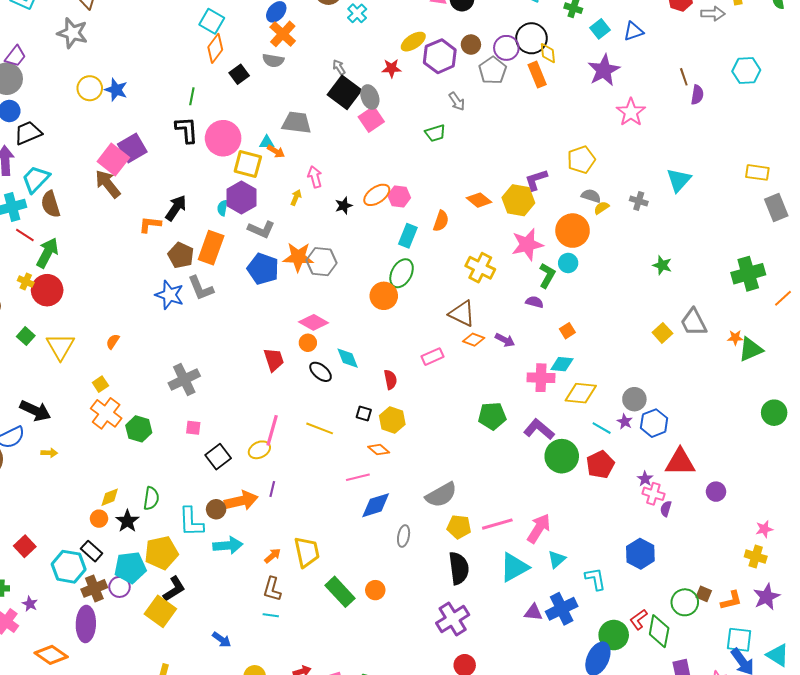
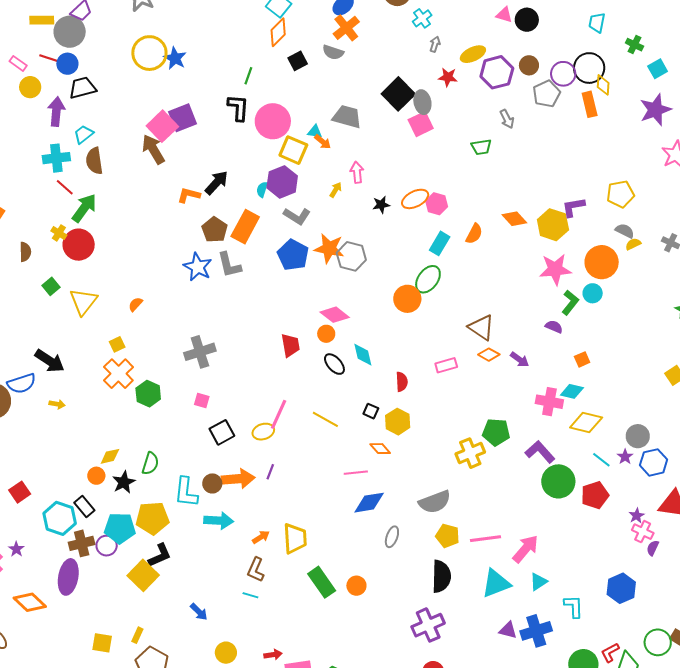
gray arrow: (339, 67) -> (435, 44), moved, turned 42
yellow circle: (90, 88) -> (149, 53), size x1.4
cyan trapezoid: (36, 179) -> (84, 134), size x0.7
yellow cross: (480, 268) -> (470, 453), moved, turned 32

